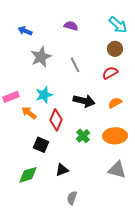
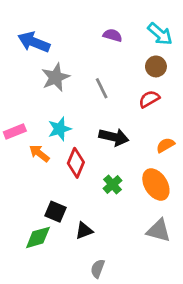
purple semicircle: (71, 26) -> (113, 35), moved
blue arrow: (25, 31) -> (34, 42), size x1.6
orange semicircle: (115, 103) -> (165, 145), moved
orange ellipse: (115, 136) -> (156, 185), turned 60
black square: (41, 145) -> (56, 212), moved

